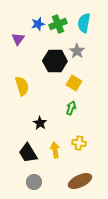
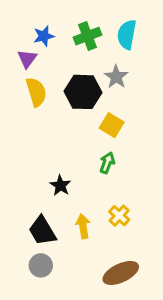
blue star: (38, 24) -> (44, 36), moved
yellow semicircle: (22, 86) -> (36, 92), moved
yellow cross: (79, 143) -> (119, 216), turned 32
gray circle: (34, 182) -> (41, 265), moved

